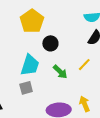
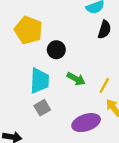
yellow line: (84, 65) -> (104, 85), moved

